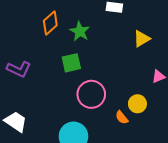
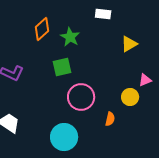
yellow circle: (137, 104) -> (130, 97), moved
orange semicircle: (122, 117) -> (110, 119), turned -128

